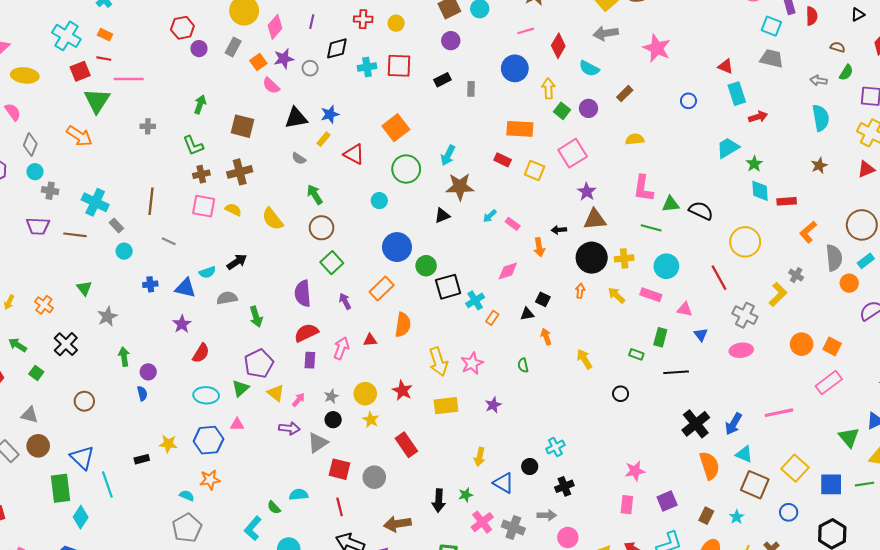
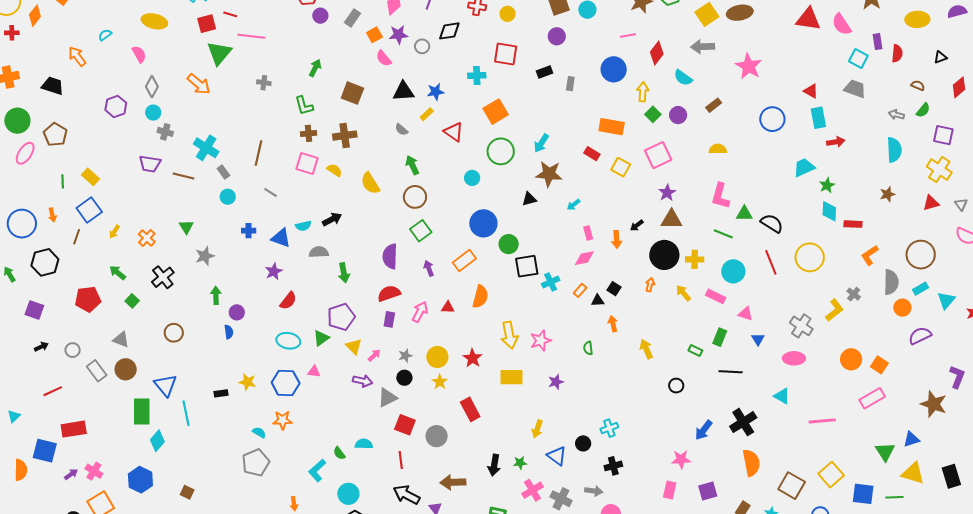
cyan cross: (367, 67) -> (477, 76), moved
blue circle: (688, 101) -> (772, 119), size x1.6
pink rectangle: (513, 224) -> (588, 233), moved, turned 32
black arrow: (559, 230) -> (637, 225), turned -40
red line: (719, 278) -> (771, 262), moved
orange rectangle: (492, 318) -> (580, 290), moved
blue arrow: (733, 424) -> (704, 430), moved
cyan triangle: (744, 454) -> (782, 396), moved

